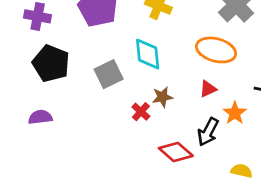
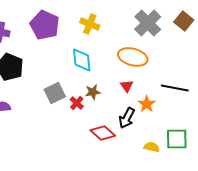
gray square: (109, 74) -> (55, 93), moved
red triangle: (208, 89) -> (127, 86), turned -40

